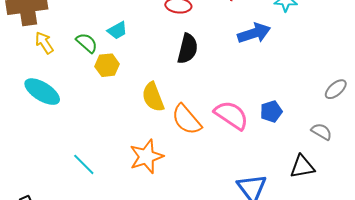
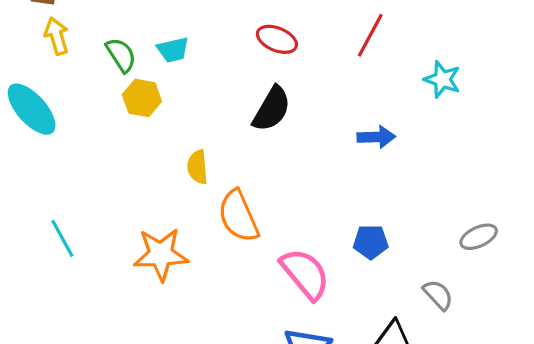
blue arrow: (254, 33) -> (376, 137), moved, size x0.7
yellow semicircle: (153, 97) -> (198, 167), size x0.7
pink semicircle: (231, 115) -> (305, 274), moved

